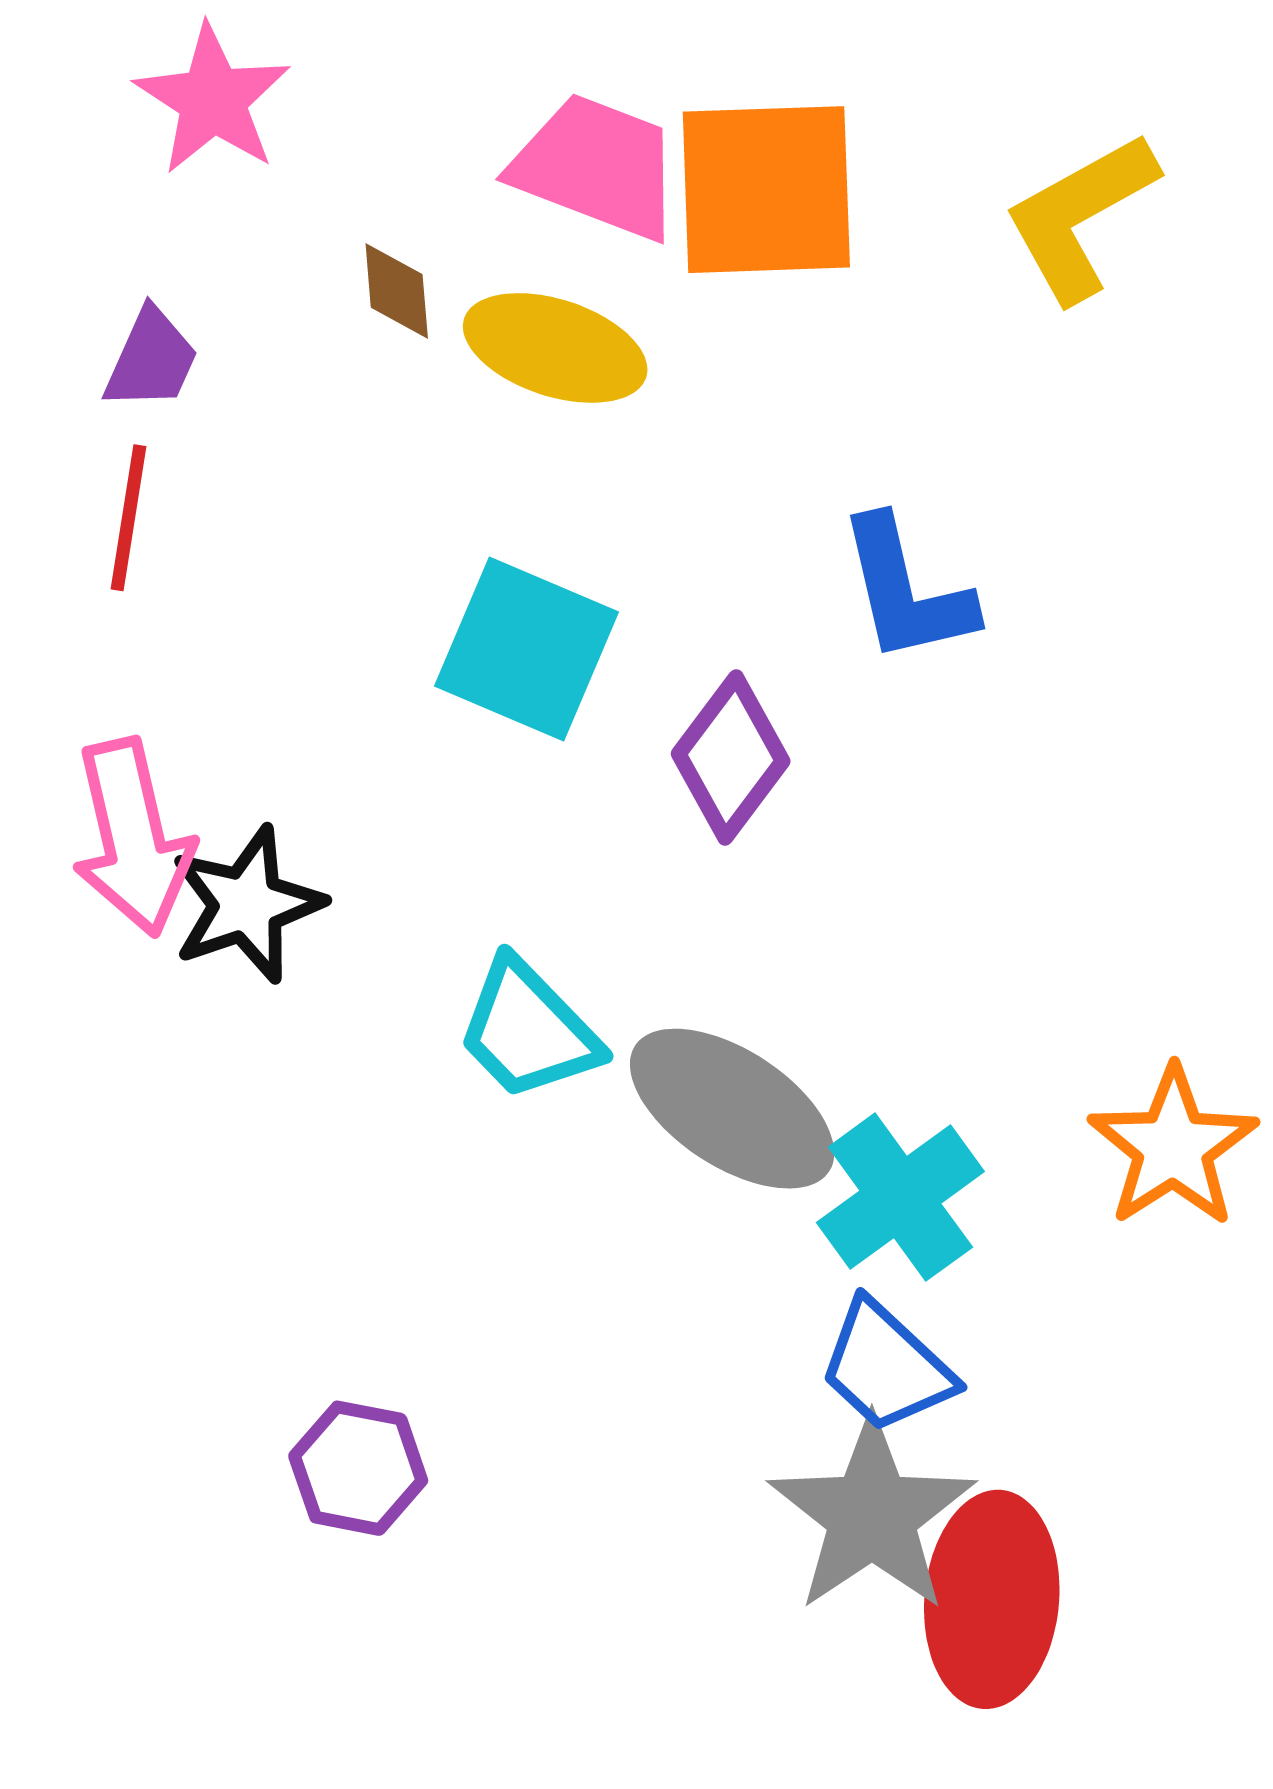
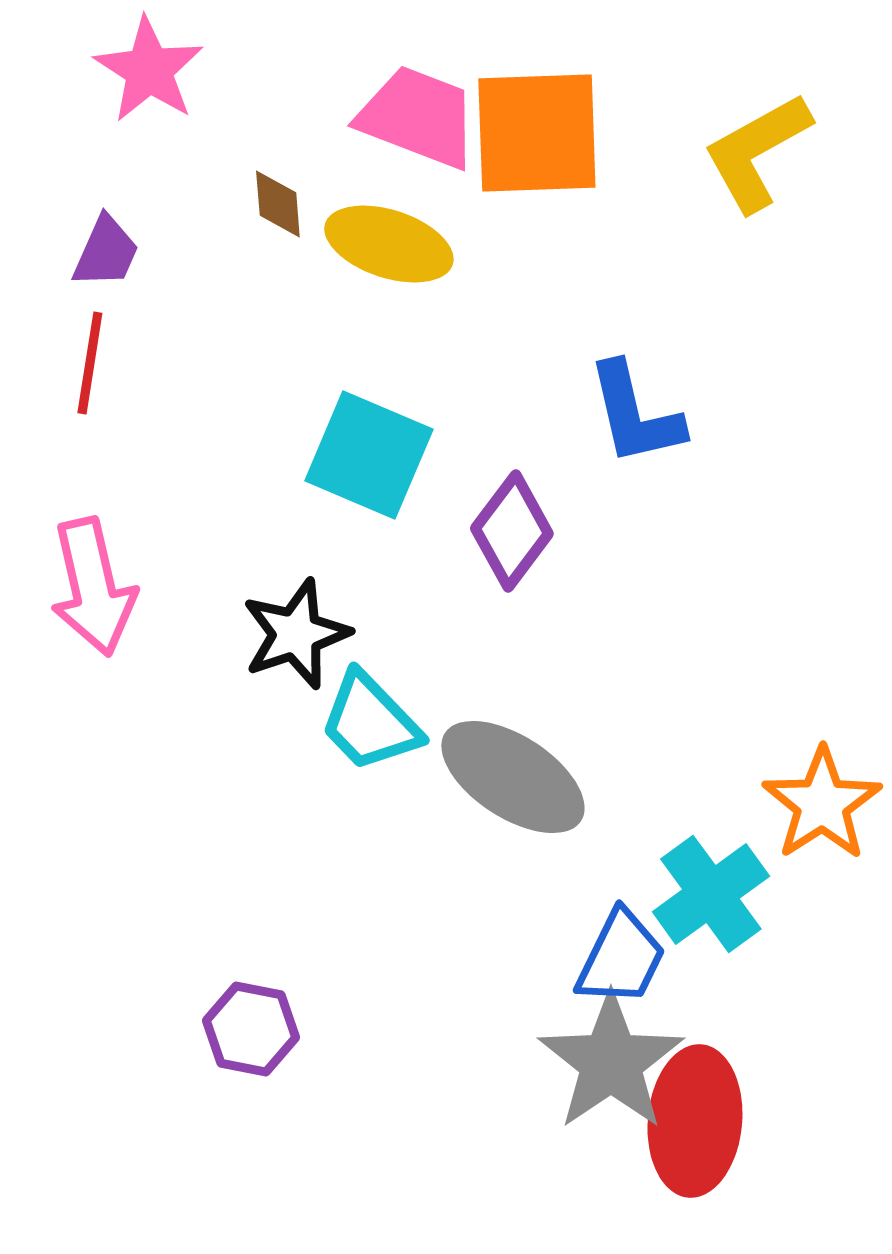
black star: (247, 904) -> (296, 634), moved
cyan cross: (900, 1197) -> (711, 894), moved
blue trapezoid: (886, 1367) -> (621, 958), turned -107

